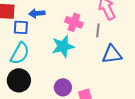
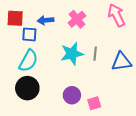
pink cross: (74, 22) -> (77, 19), moved, turned 30
gray line: (98, 30) -> (95, 54), moved

